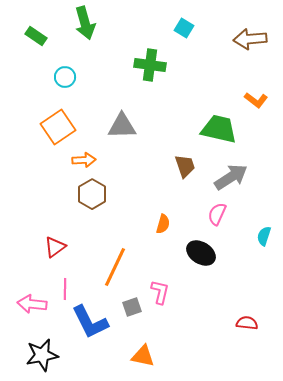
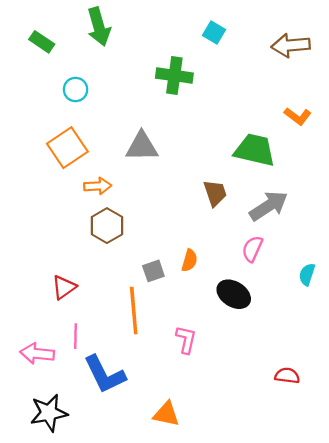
orange line: (115, 267) -> (134, 310), turned -30
gray square: (132, 307) -> (153, 271), moved

